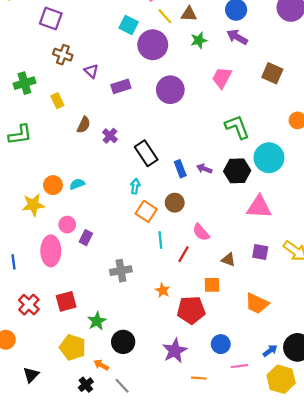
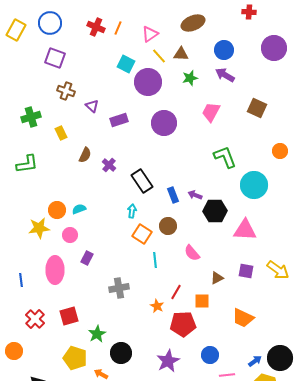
black hexagon: (237, 171) -> (215, 211), moved
pink circle: (67, 225) -> (70, 235), moved
red line: (183, 254) -> (176, 292), moved
brown triangle: (228, 260) -> (217, 278), turned -48

